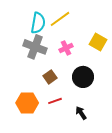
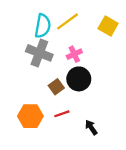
yellow square: (98, 42) -> (108, 26), moved
black circle: (83, 77) -> (79, 79), moved

